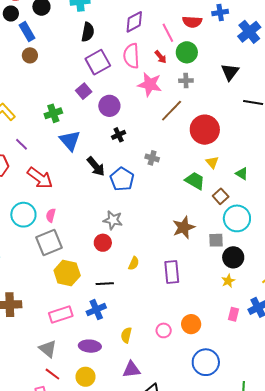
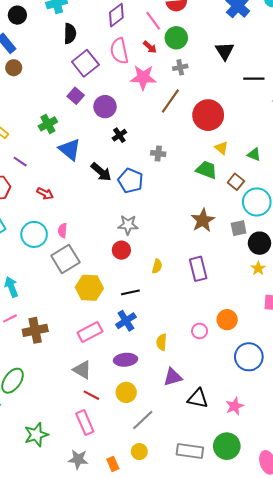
red arrow: (40, 178) -> (45, 193), size x0.6

